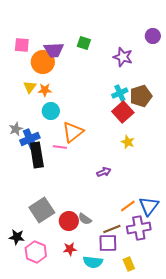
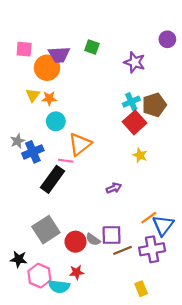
black rectangle: (37, 155) -> (53, 179), moved, turned 45
orange line: (128, 206) -> (149, 218), moved
purple square: (108, 243) -> (112, 235), moved
cyan semicircle: (93, 262) -> (59, 287), moved

